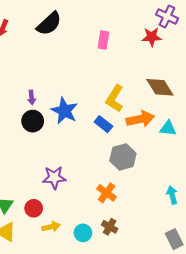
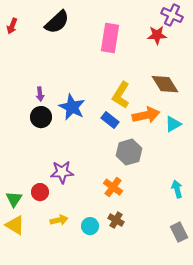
pink rectangle: (103, 40) -> (110, 38), size x1.6
cyan triangle: (168, 128) -> (173, 124), turned -36
red circle: (34, 208) -> (40, 192), moved

